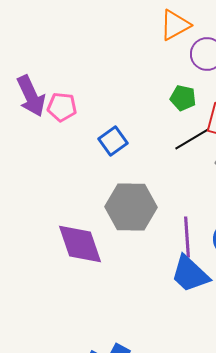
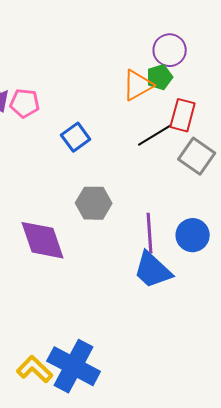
orange triangle: (175, 25) -> (138, 85), moved
green pentagon: (183, 98) -> (160, 77), moved, turned -30
gray hexagon: (131, 207) -> (94, 203), size x0.7

